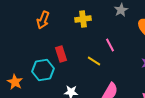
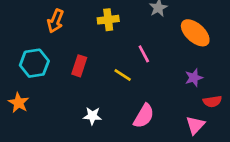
red rectangle: (61, 54) -> (79, 66), turned 35
cyan hexagon: (43, 70) -> (34, 63), moved

